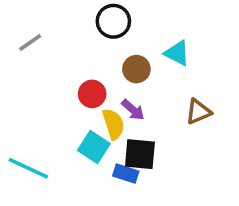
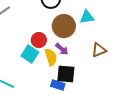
cyan triangle: (177, 53) -> (87, 17), turned -35
brown circle: (136, 69) -> (64, 26), size x1.5
cyan square: (94, 147) -> (30, 54), moved

